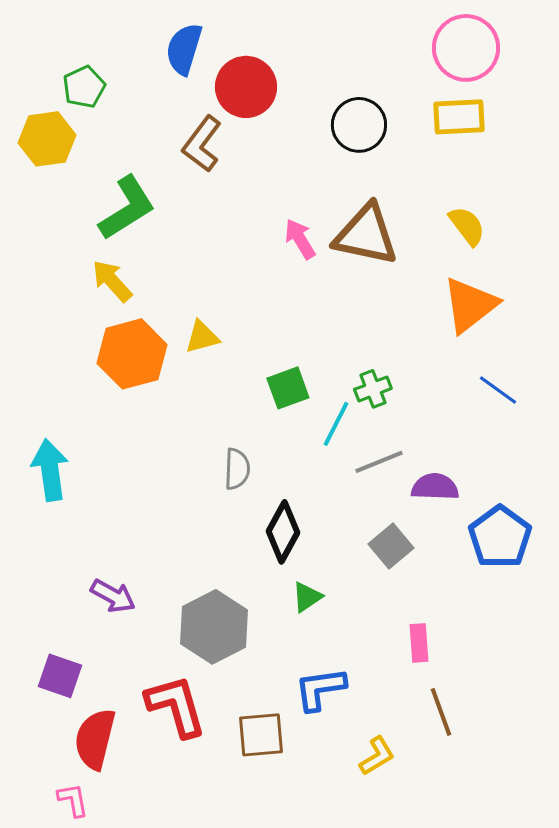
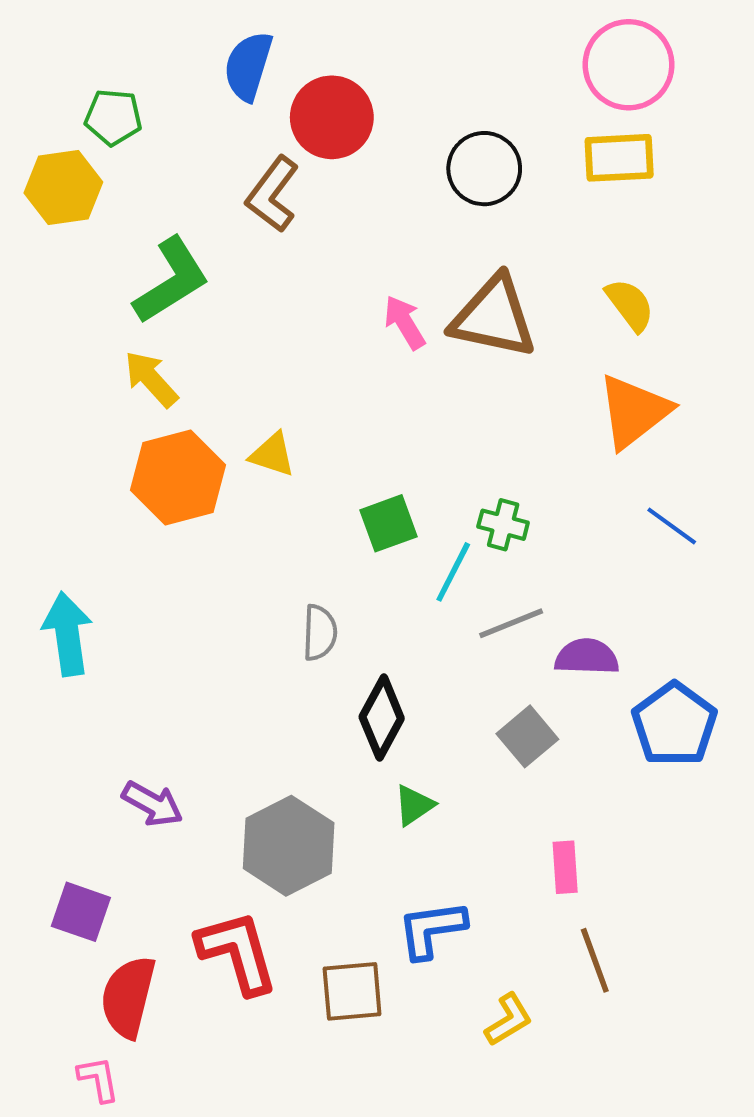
green pentagon: (84, 87) -> (113, 117), turned 30
yellow triangle: (202, 337) -> (272, 455), turned 33
green cross: (373, 389) -> (503, 525), turned 36

